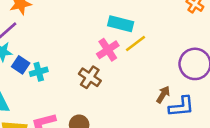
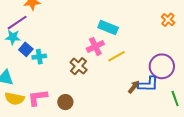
yellow line: (136, 43) -> (117, 56), moved
blue L-shape: (181, 106) -> (148, 84), moved

